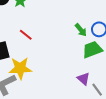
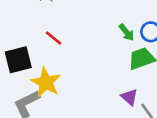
yellow star: (20, 68) -> (46, 82), turned 30

